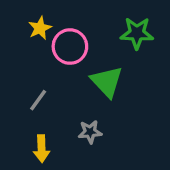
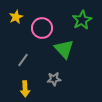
yellow star: (40, 28) -> (16, 17), moved
green star: (137, 33) -> (82, 20), turned -30

